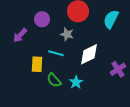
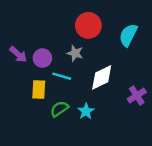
purple circle: (42, 19) -> (42, 58), moved
purple arrow: (20, 35) -> (18, 54), turned -91
green semicircle: (54, 80) -> (59, 109), turned 98

